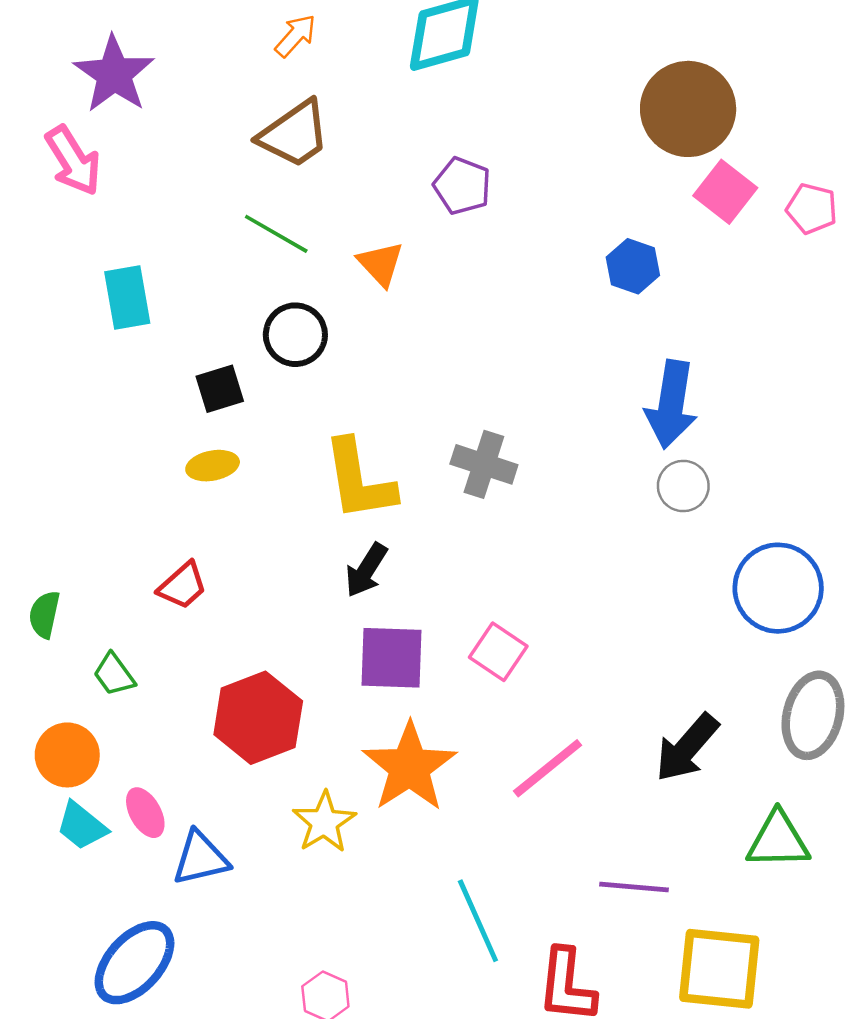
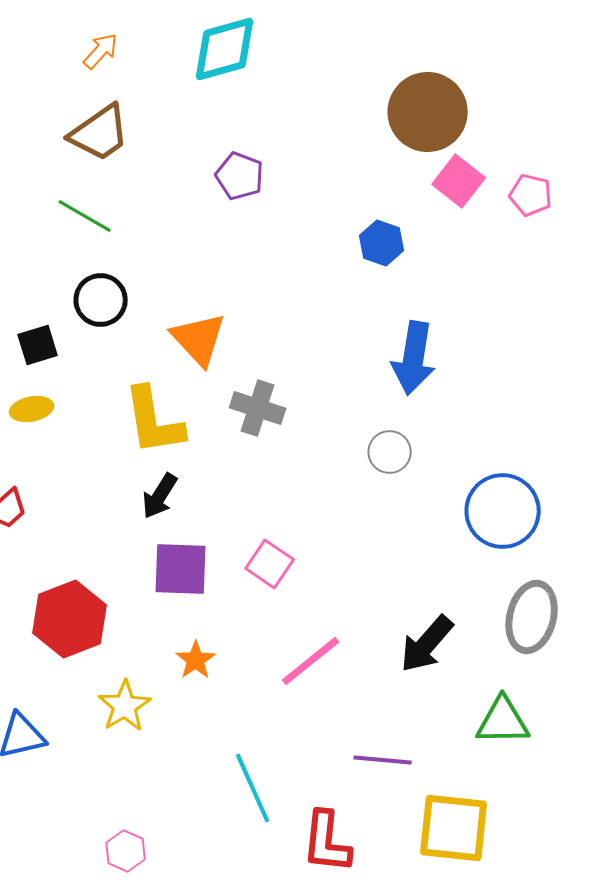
orange triangle: (381, 264) -> (199, 339), moved, size x1.4
gray circle: (683, 486) -> (390, 452), moved
orange star: (409, 767) -> (196, 660), size x0.5

